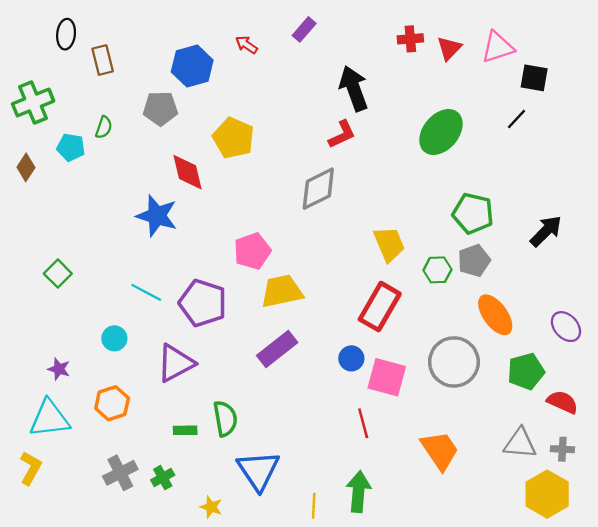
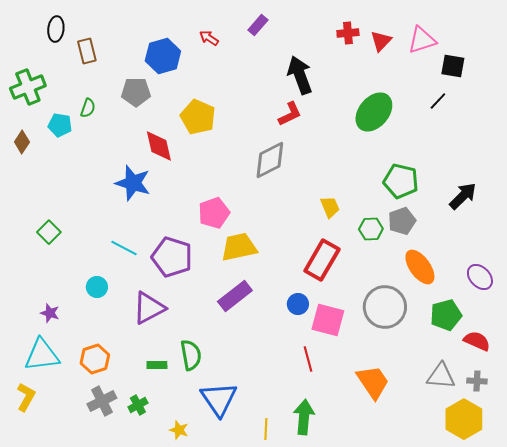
yellow trapezoid: (389, 244) -> (330, 207), size x0.7
orange hexagon: (112, 403) -> (95, 359), moved

